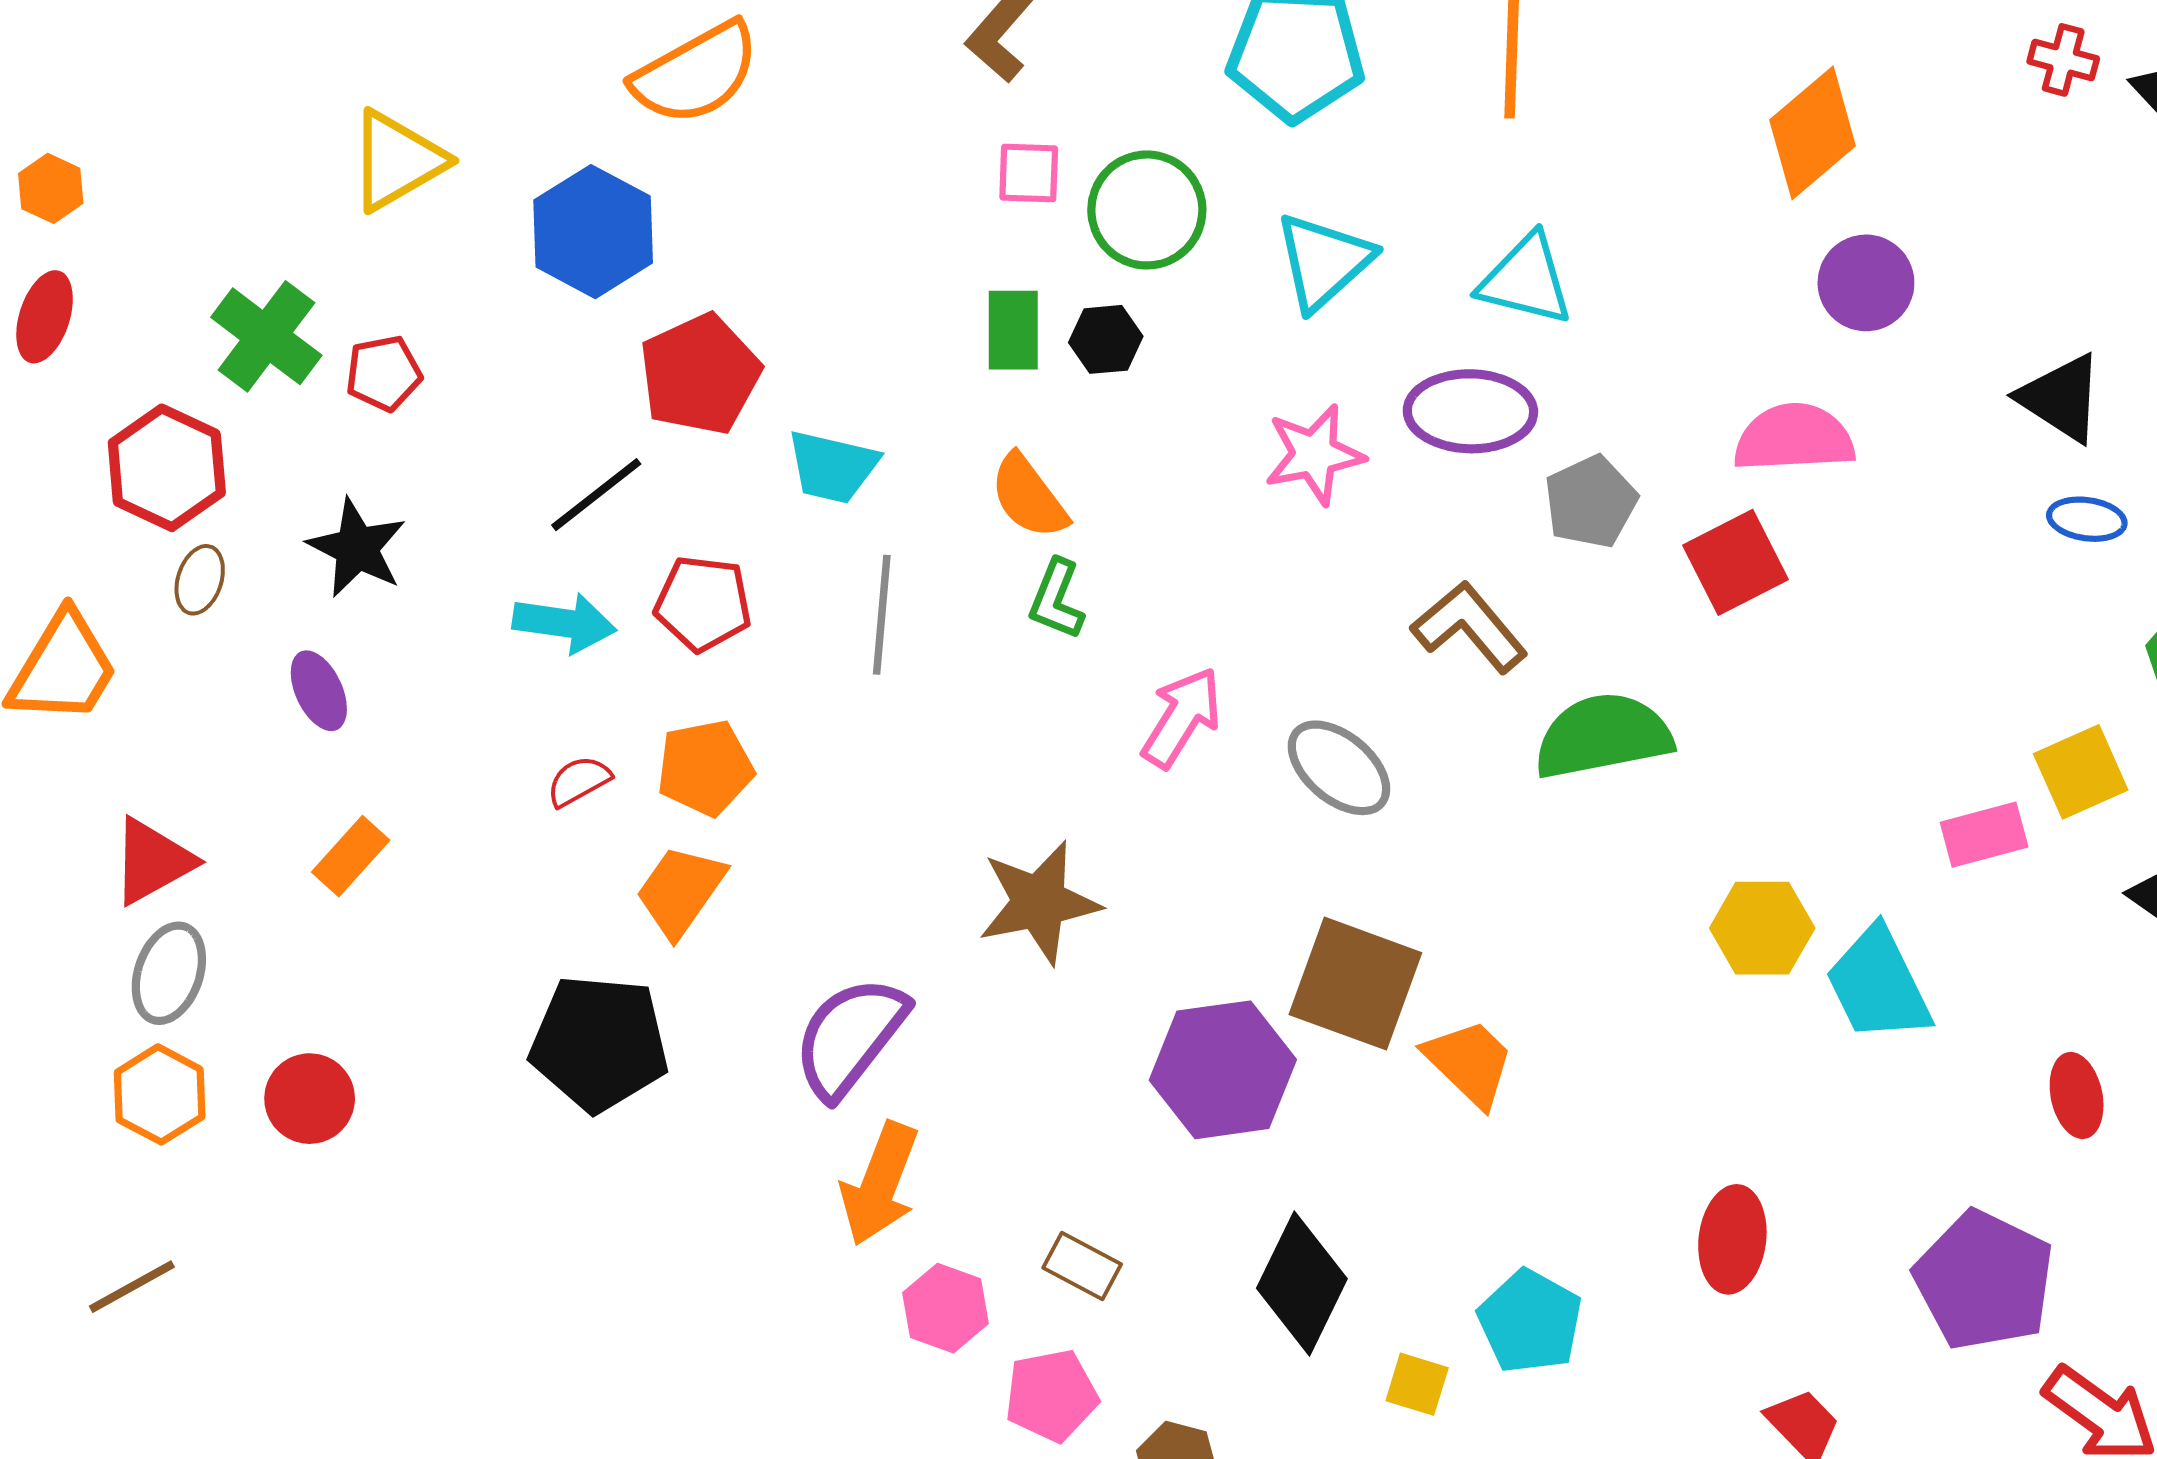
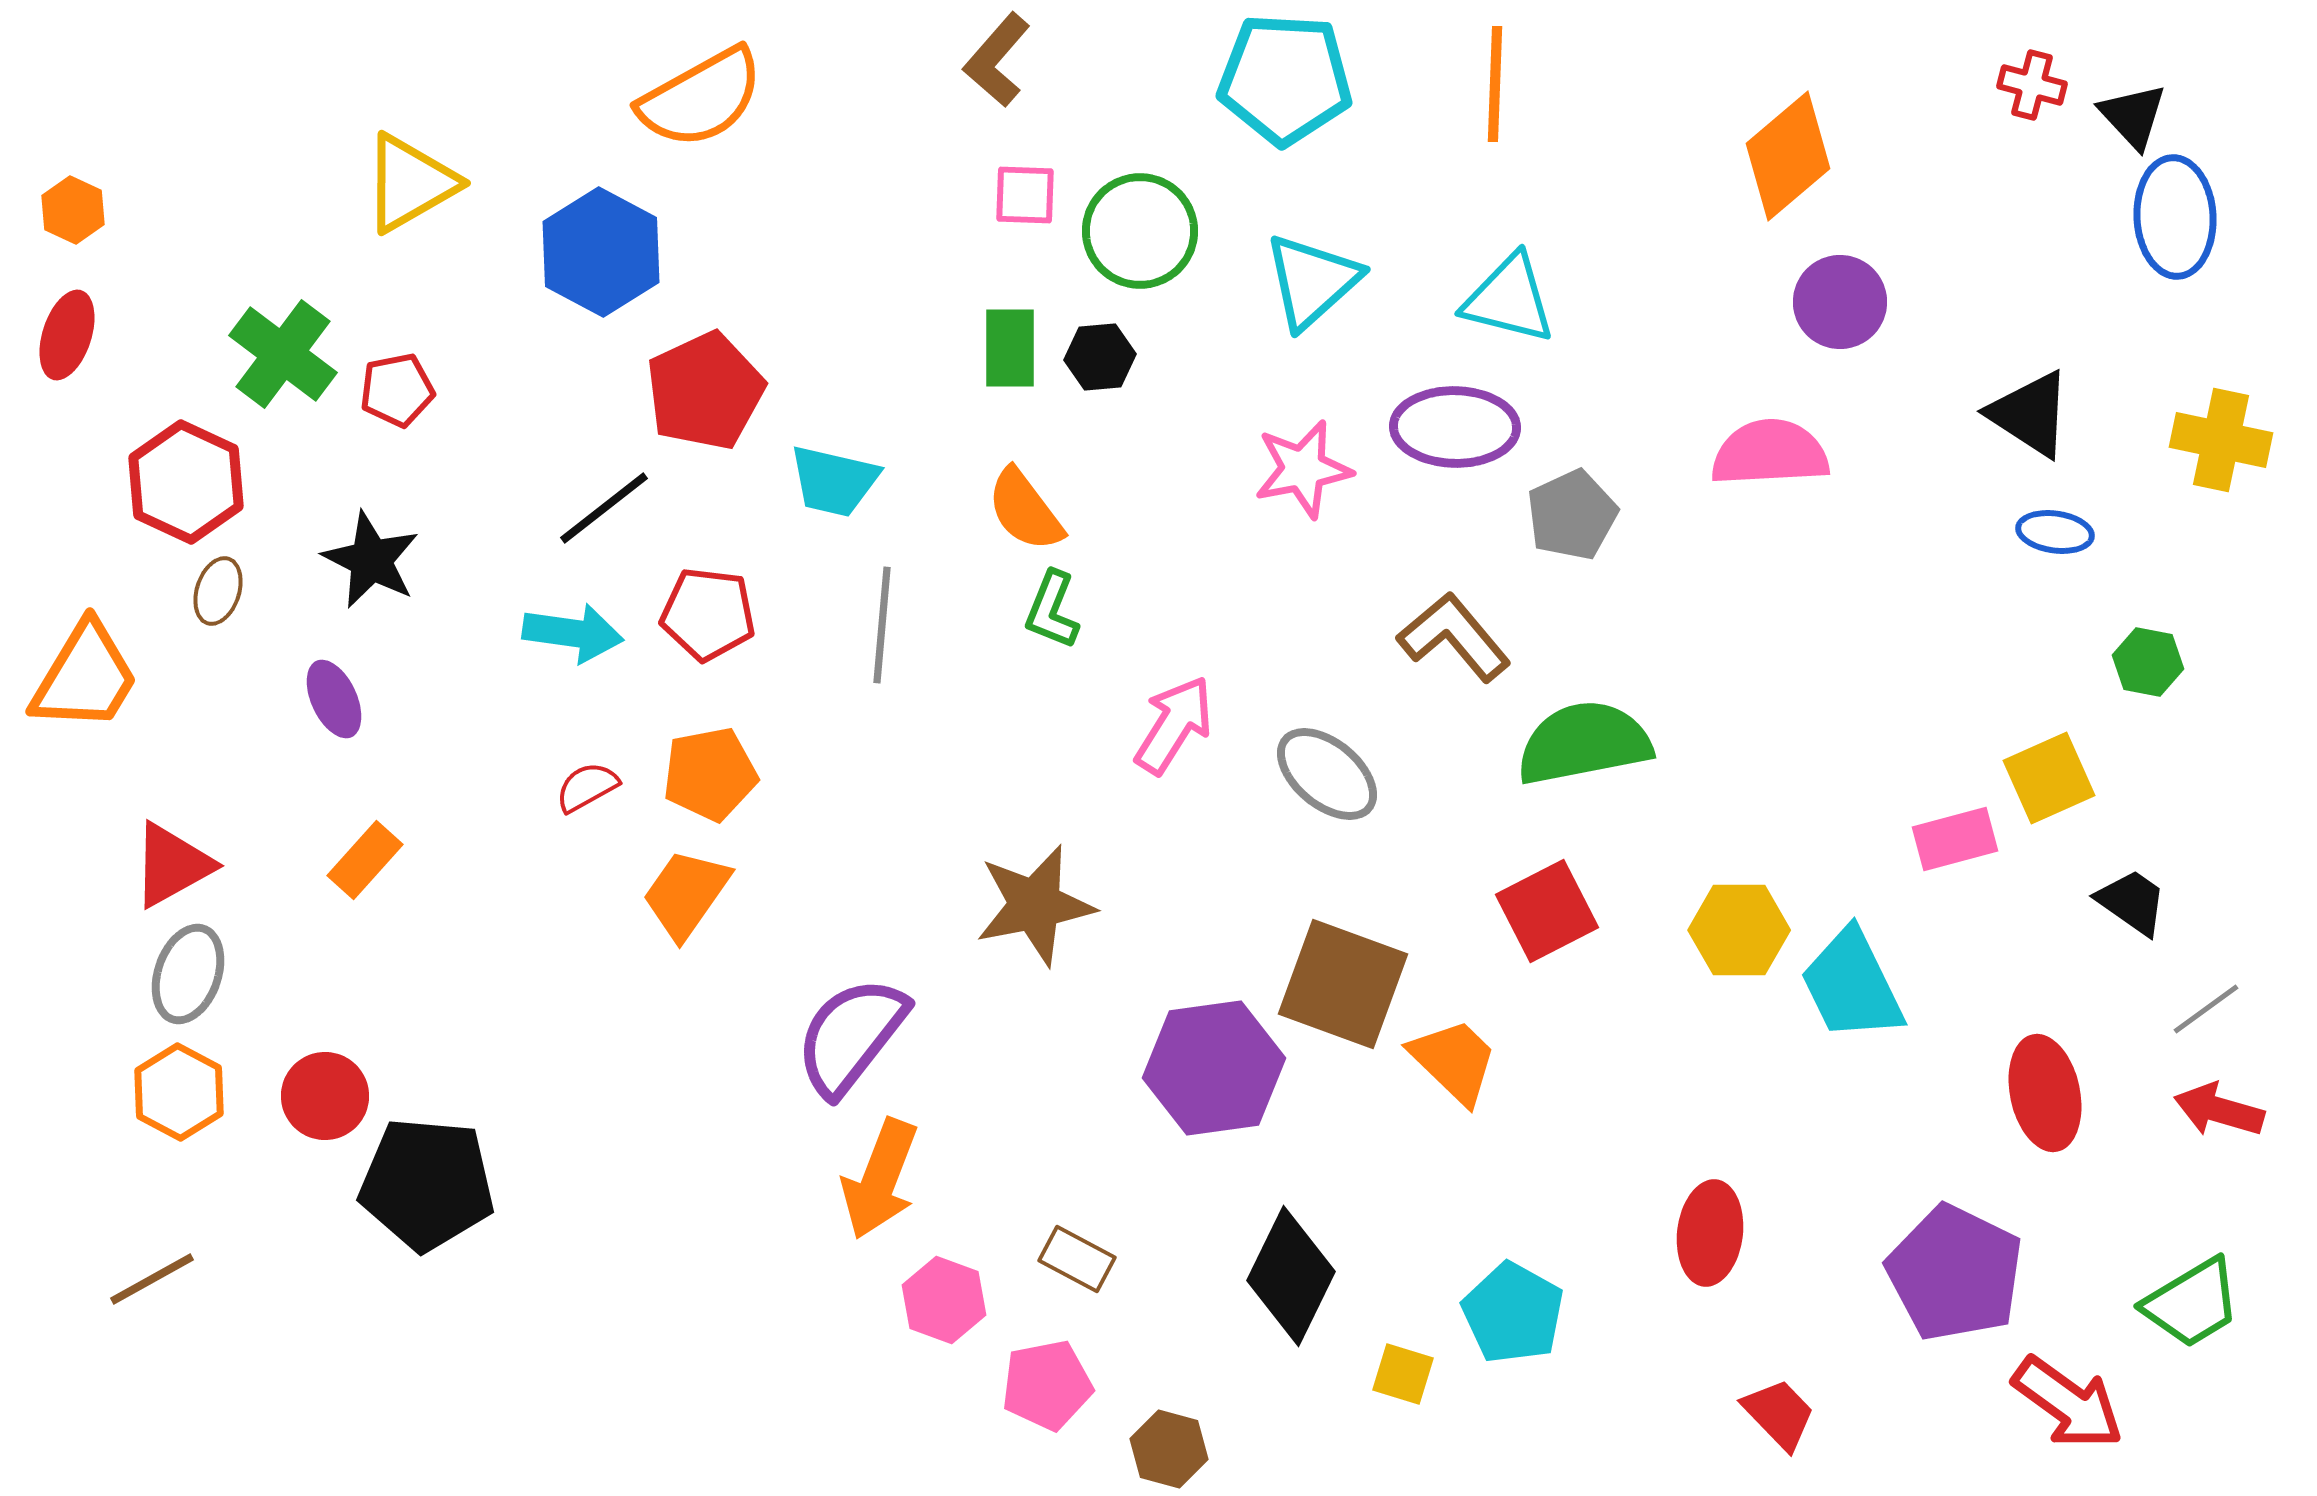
red square: (1735, 562) -> (1547, 911), moved
black pentagon: (599, 1043) -> (427, 1184), moved
red ellipse: (2077, 1095) -> (2045, 1093), size x1.4

